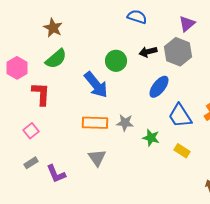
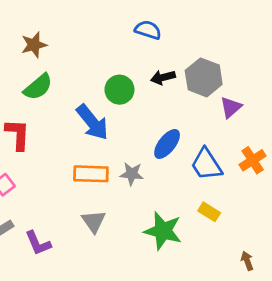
purple triangle: (187, 24) -> (231, 107), moved
brown star: (53, 28) -> (34, 45), turned 30
blue ellipse: (159, 87) -> (167, 144), moved
green star: (151, 138) -> (163, 231), moved, size x1.6

